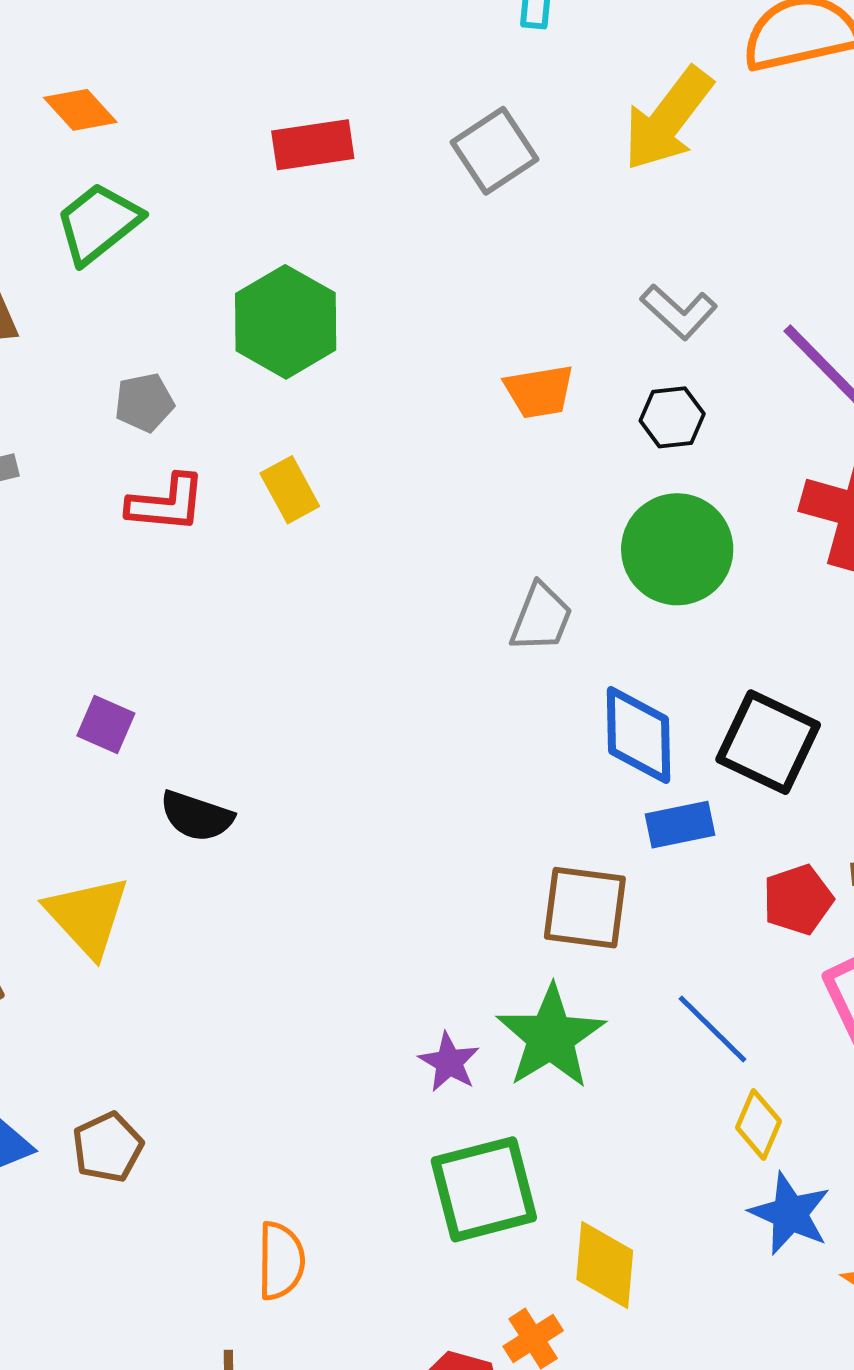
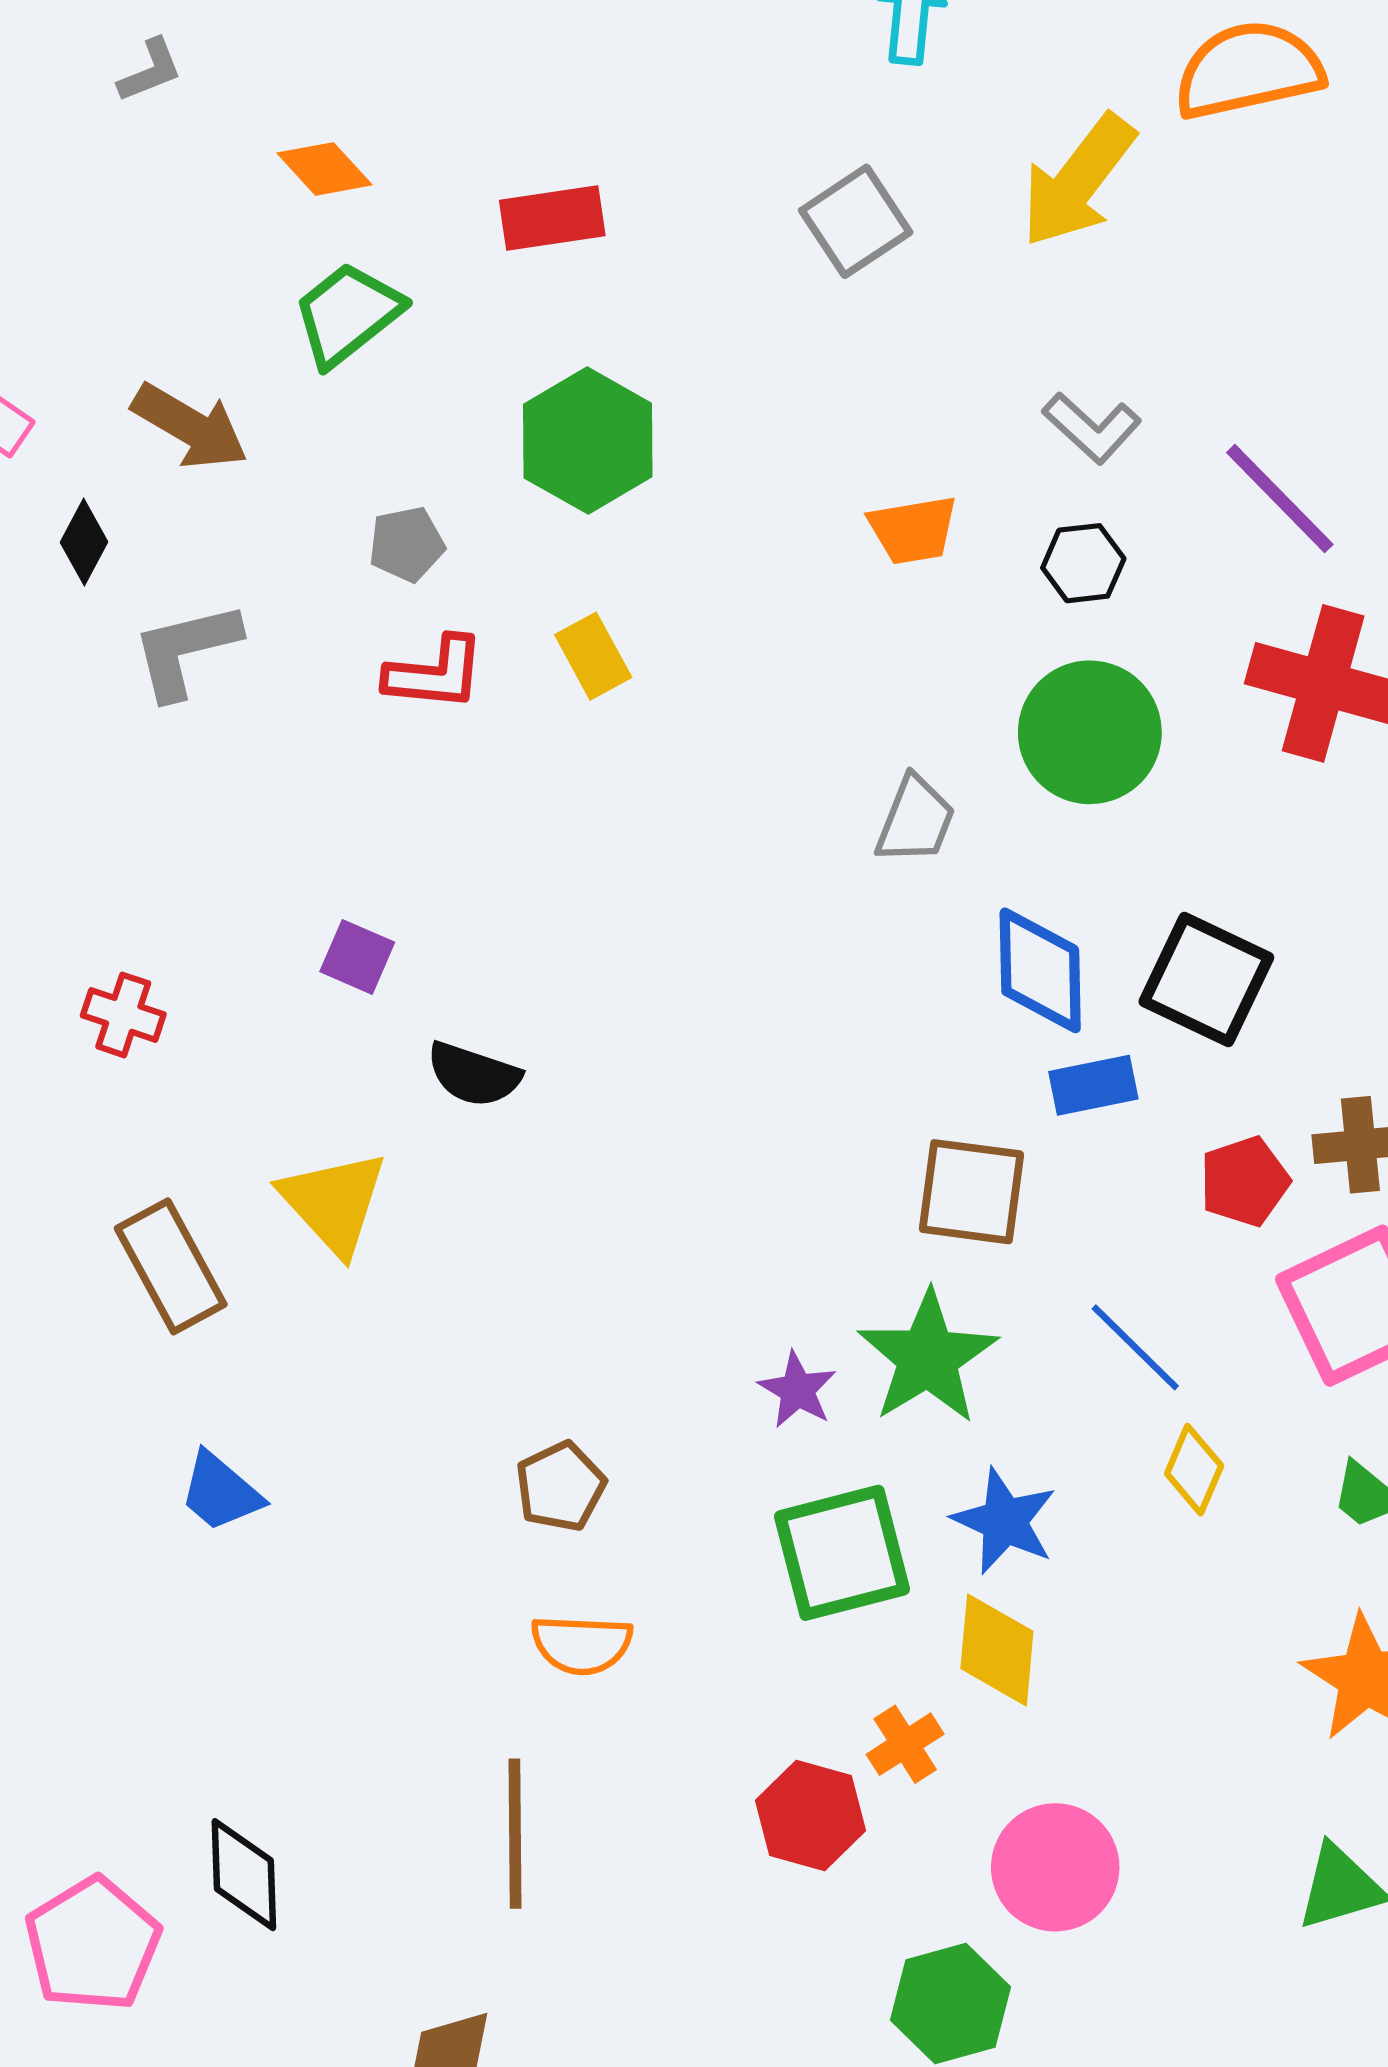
red rectangle: (313, 145) -> (552, 218), moved
brown pentagon: (108, 1147) -> (561, 1487), moved
blue star: (790, 1214) -> (1004, 1521), moved
orange semicircle: (281, 1261) -> (582, 1645), turned 92

